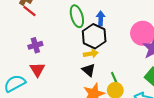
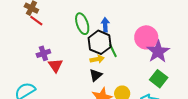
red triangle: (37, 70) -> (55, 65), moved
black triangle: (89, 70) -> (96, 75), turned 40
green line: (115, 79) -> (113, 51), moved

